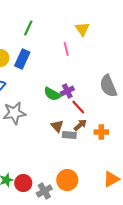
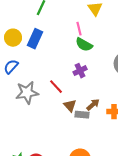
green semicircle: (52, 94) -> (84, 45), moved
red line: (78, 107) -> (56, 87), moved

